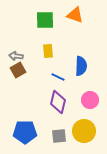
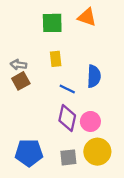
pink circle: (90, 100) -> (90, 121), moved

